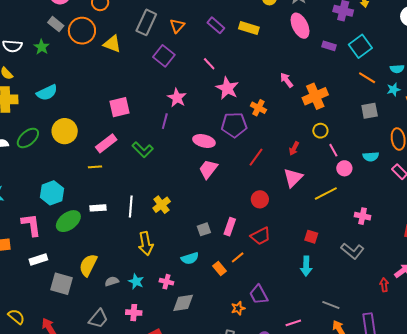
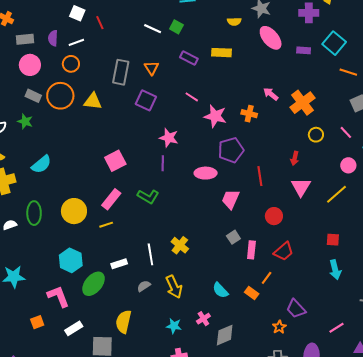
orange cross: (258, 108) -> (249, 114), moved
yellow circle: (65, 131) -> (74, 211), moved
green ellipse: (28, 138) -> (34, 213), turned -35
pink line: (333, 150) -> (346, 132), moved
red line: (256, 157) -> (260, 176), turned -30
pink trapezoid: (208, 169) -> (231, 199), moved
gray square: (204, 229) -> (233, 237), moved
cyan semicircle: (190, 258) -> (220, 290), turned 78
gray semicircle: (112, 281) -> (144, 286), moved
pink cross: (166, 282) -> (203, 319), turned -32

